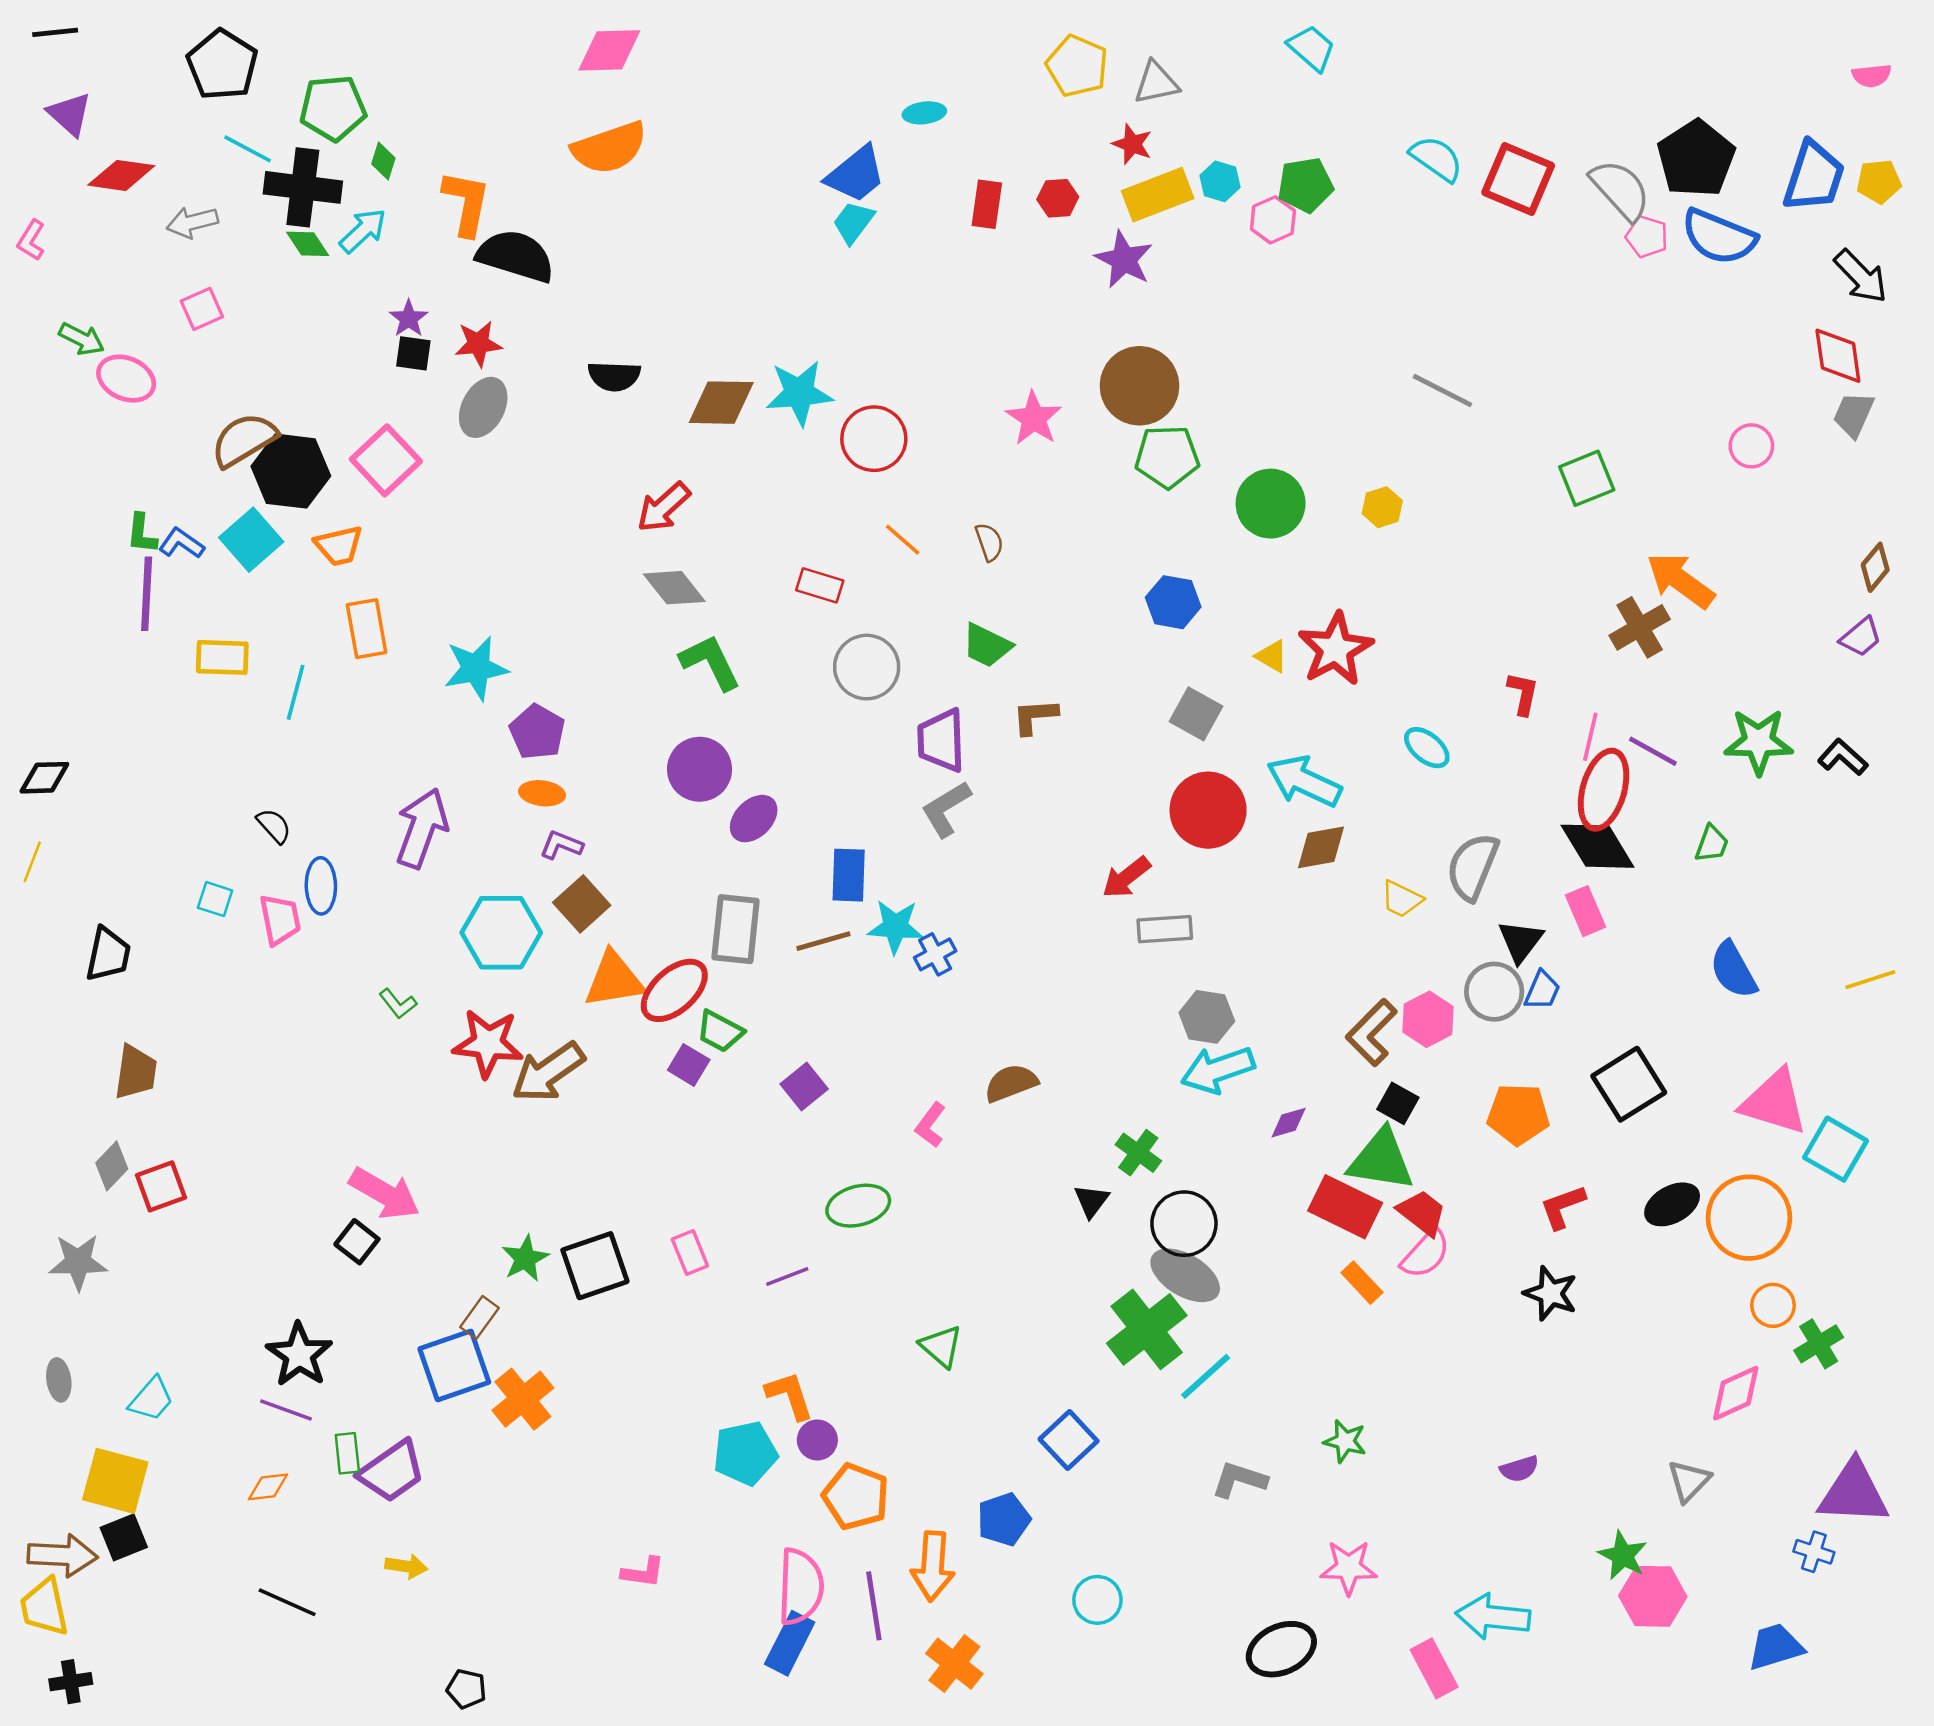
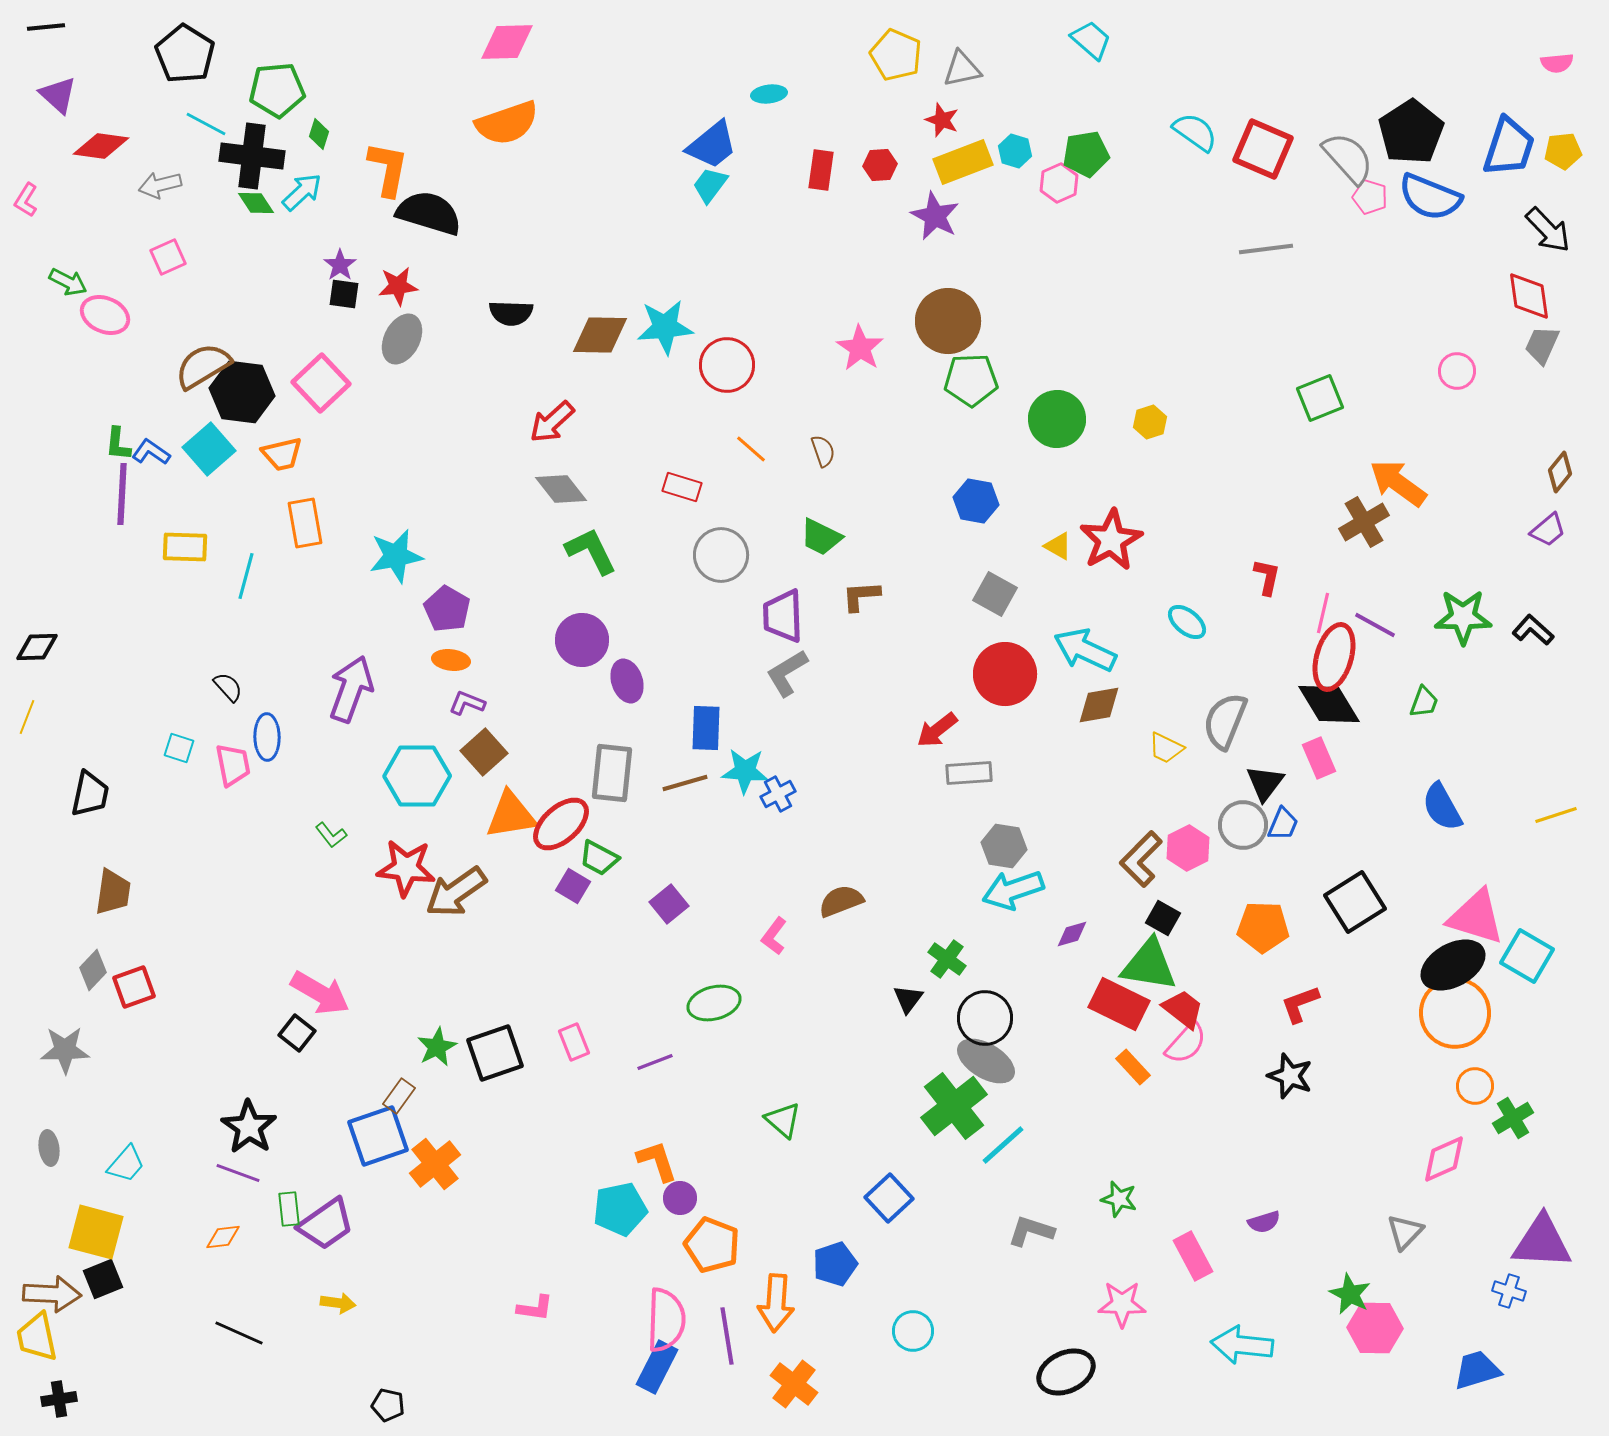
gray line: (1442, 391) -> (1266, 249), moved, turned -34
purple ellipse: (754, 819) -> (627, 681), turned -63
black ellipse: (1672, 1204) -> (1453, 965), moved, size x1.4
pink rectangle: (1434, 1668) -> (1193, 1256), moved

